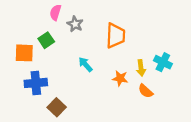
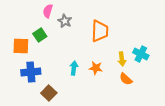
cyan arrow: (85, 64) -> (74, 68), moved, turned 48
orange star: (120, 78) -> (96, 68), moved

